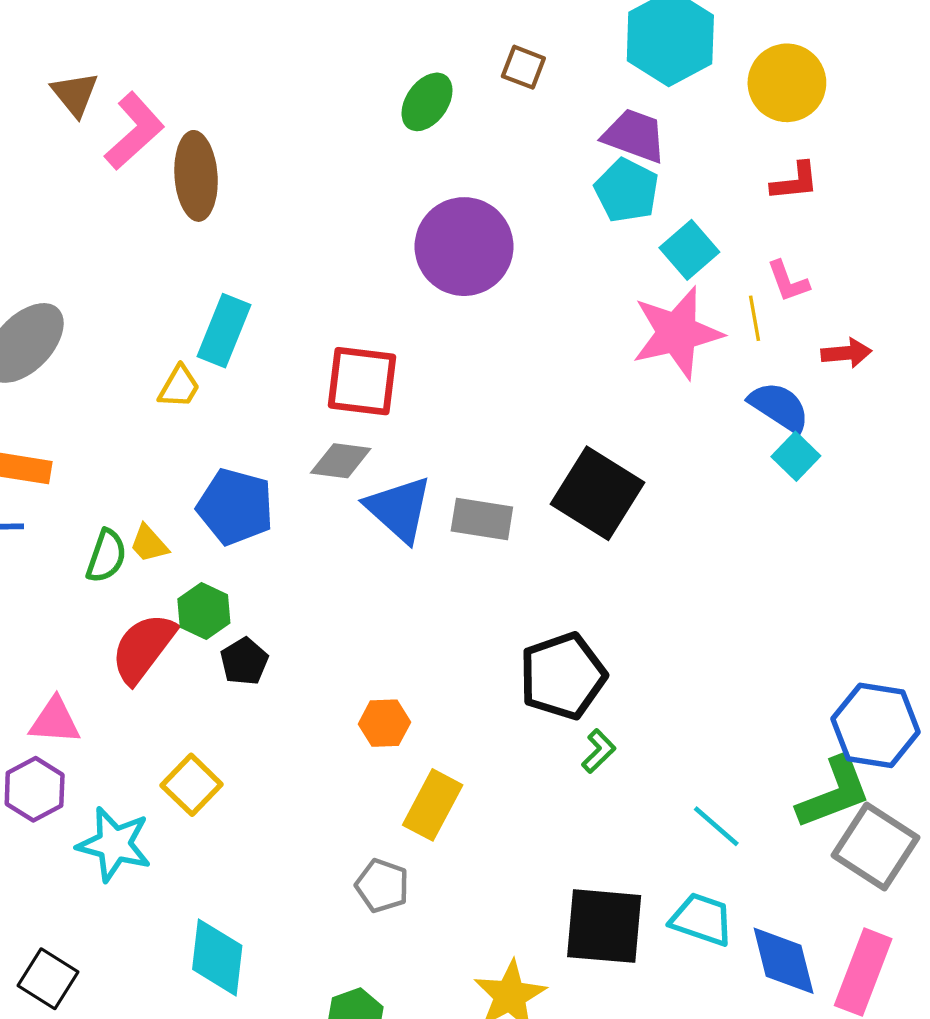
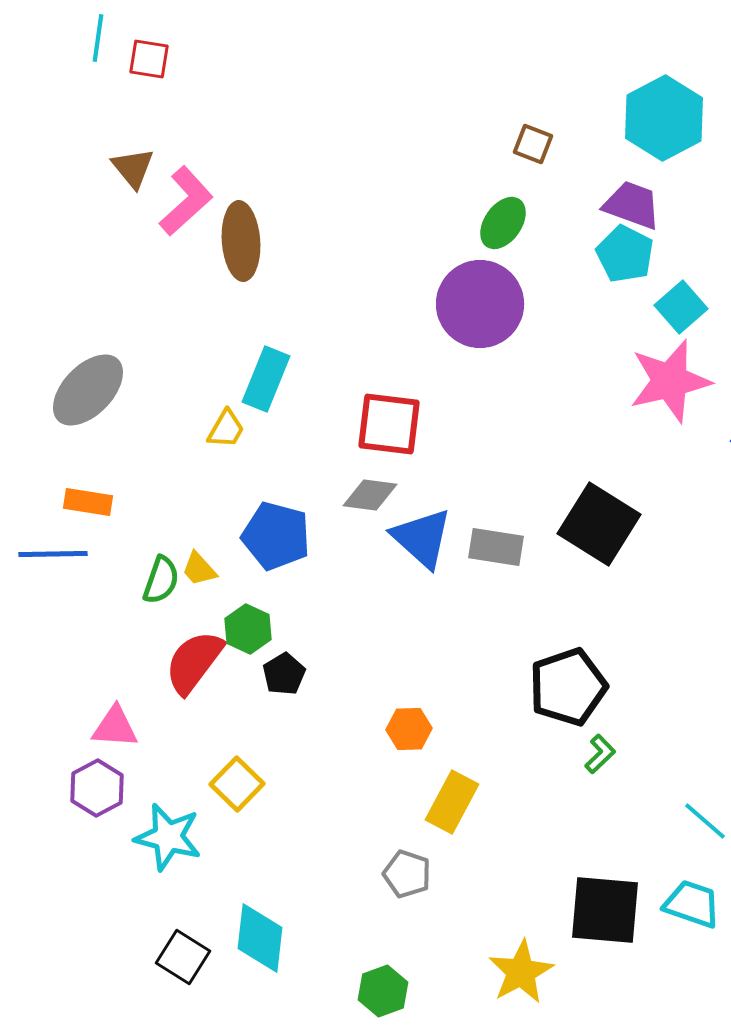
green ellipse: (427, 102) -> (503, 223), moved
black square: (48, 979) -> (183, 957), moved

